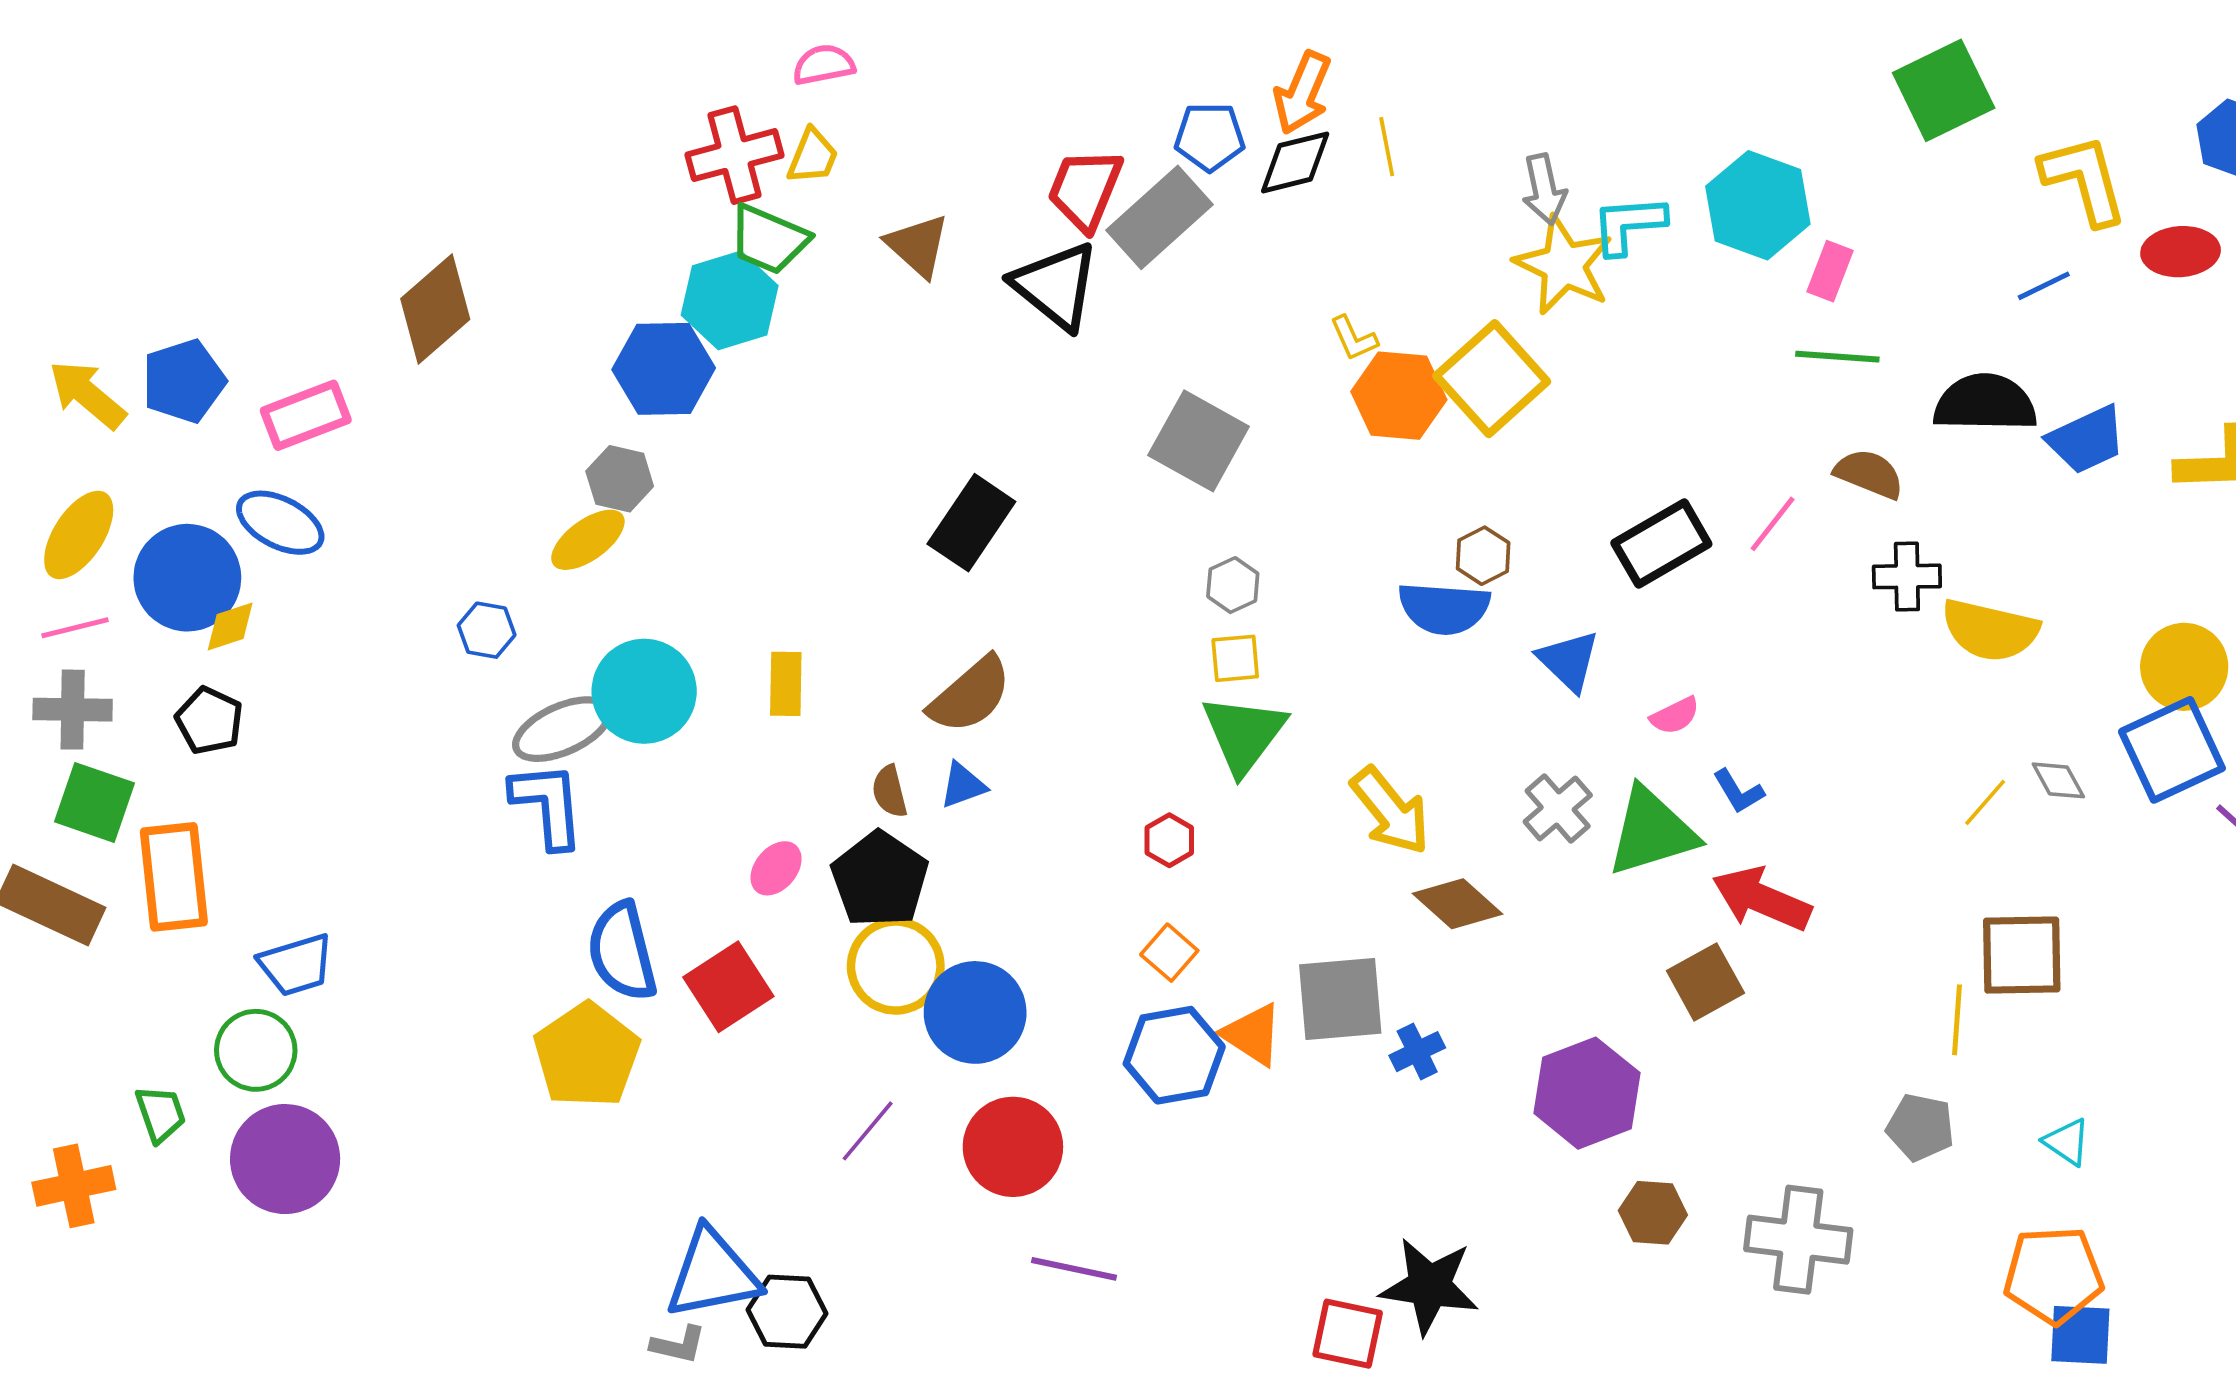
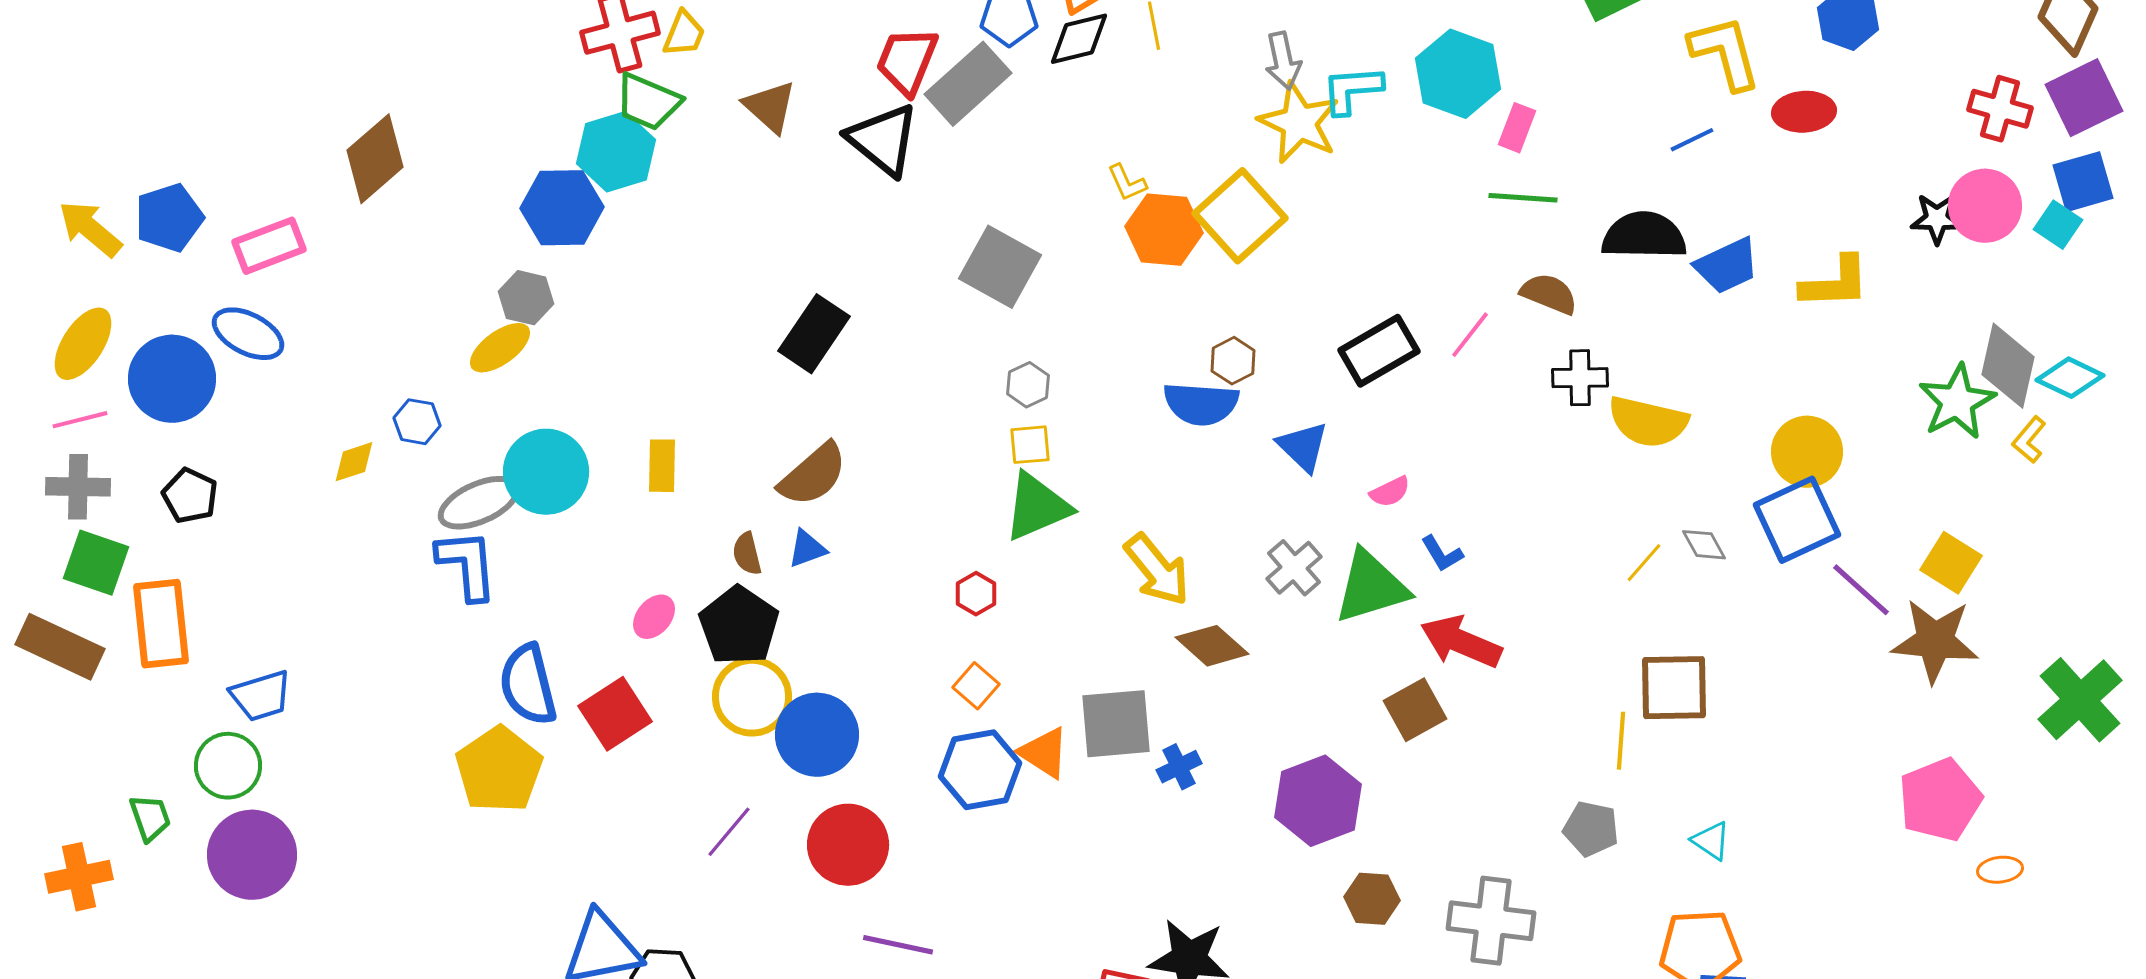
yellow diamond: (230, 627) -> (354, 462), moved
green triangle: (1244, 734) -> (1037, 507), turned 30

